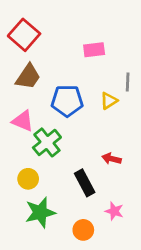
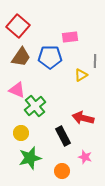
blue pentagon: (67, 101) -> (50, 57), moved
red arrow: (112, 159) -> (83, 118), size x1.5

